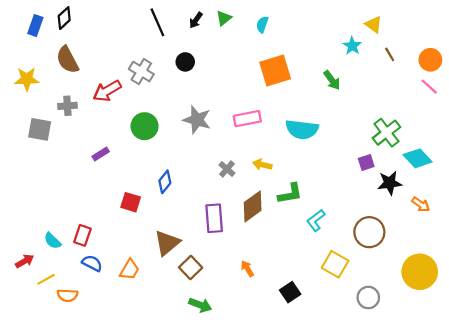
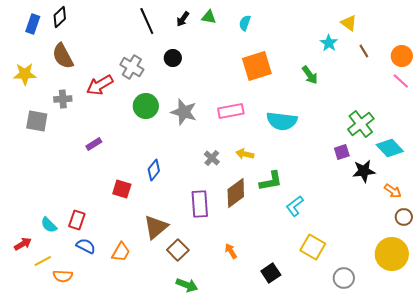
green triangle: (224, 18) -> (209, 17), turned 49
green circle: (145, 126) -> (146, 106), moved
brown circle: (369, 232) -> (404, 217), moved, size x0.6

